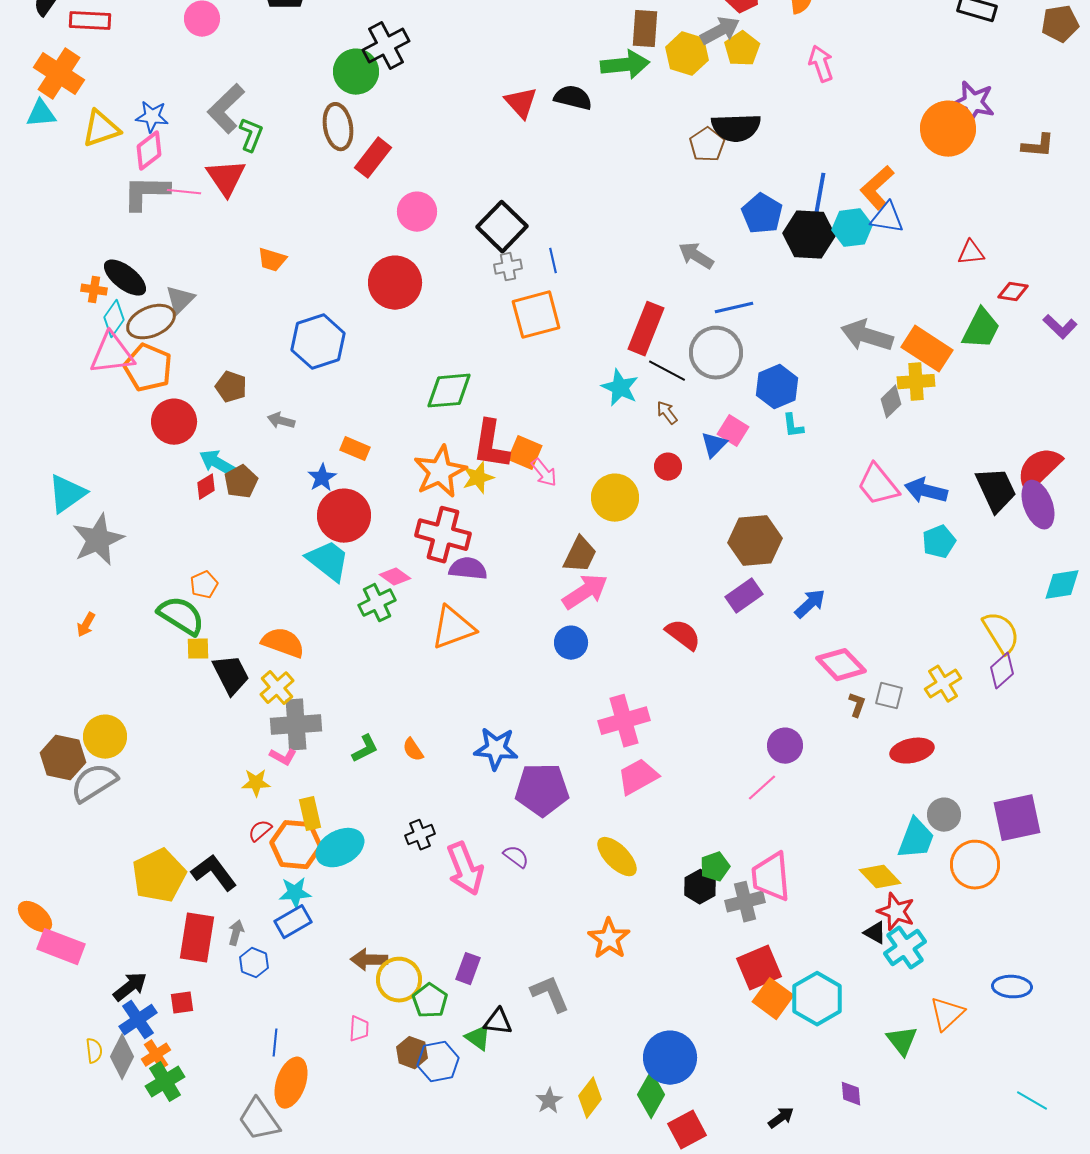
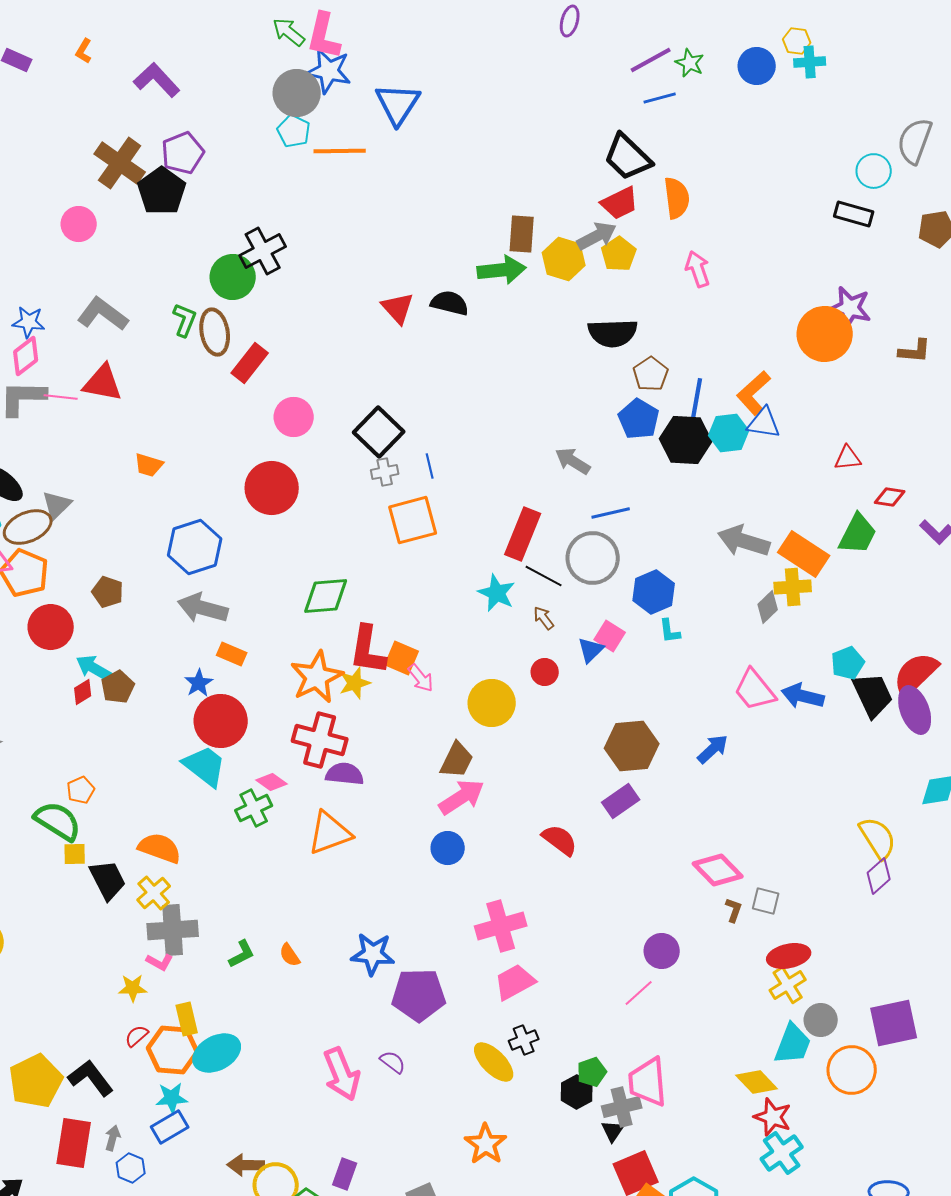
gray L-shape: (226, 109) -> (103, 314), turned 81
green L-shape: (251, 135) -> (185, 320), moved
brown pentagon: (707, 145) -> (651, 374), moved
red triangle: (226, 178) -> (103, 383), turned -45
gray arrow: (281, 421) -> (203, 608), moved, size x1.8
cyan pentagon: (939, 542) -> (848, 663), moved
blue arrow: (810, 604) -> (713, 749), moved
yellow cross: (943, 684) -> (788, 985), moved
black cross: (420, 835) -> (524, 1040), moved
black triangle: (875, 933) -> (613, 1131), moved, turned 35

